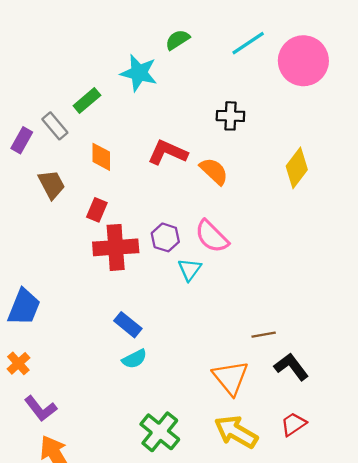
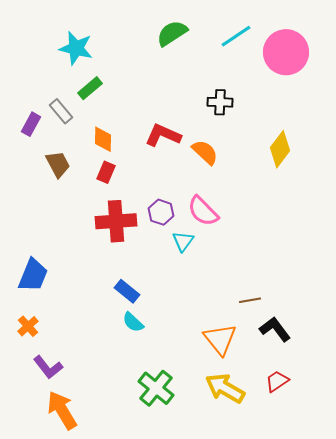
green semicircle: (177, 40) -> (172, 33), size x1.4
cyan star: (139, 73) -> (76, 48), moved
red rectangle: (97, 210) -> (106, 172), moved
cyan semicircle: (134, 359) -> (133, 322), turned 70

